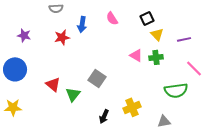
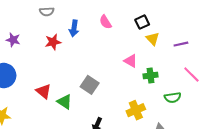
green cross: (156, 57) -> (151, 76), moved
green semicircle: (176, 90) -> (173, 98), size x0.7
green triangle: (73, 94) -> (65, 102), turned -35
yellow cross: (132, 107) -> (136, 110), moved

